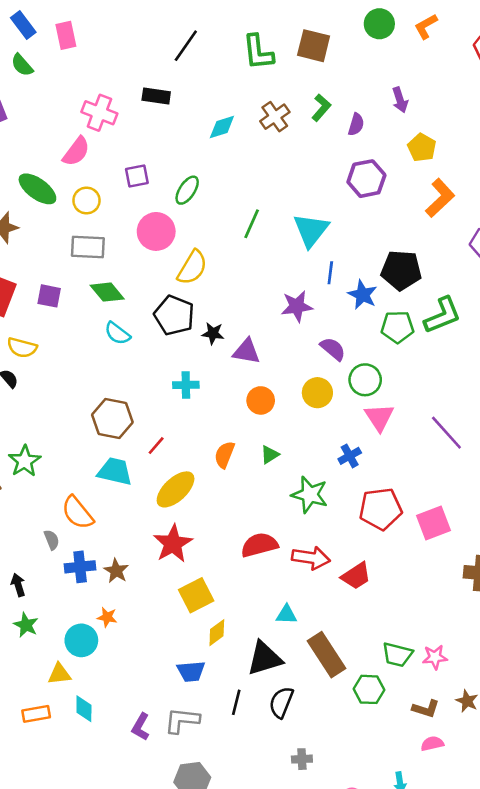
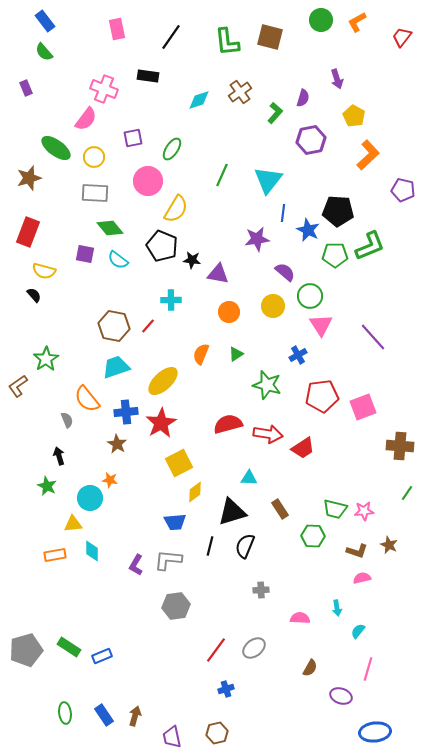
pink rectangle: (66, 35) -> (117, 29), moved
green L-shape: (321, 108) -> (275, 113), moved
purple square: (49, 296) -> (85, 254), moved
red line: (156, 446) -> (148, 326), moved
cyan trapezoid: (115, 471) -> (116, 367), turned -32
blue cross: (80, 567) -> (126, 412), moved
black arrow: (18, 585) -> (59, 456), moved
brown rectangle: (326, 655) -> (280, 509), size x0.6

